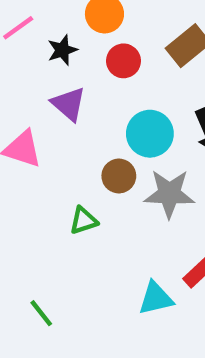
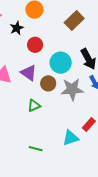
red circle: (123, 61) -> (35, 45), moved
purple triangle: (69, 104) -> (29, 73), moved
green line: (41, 313) -> (36, 149), moved, turned -32

